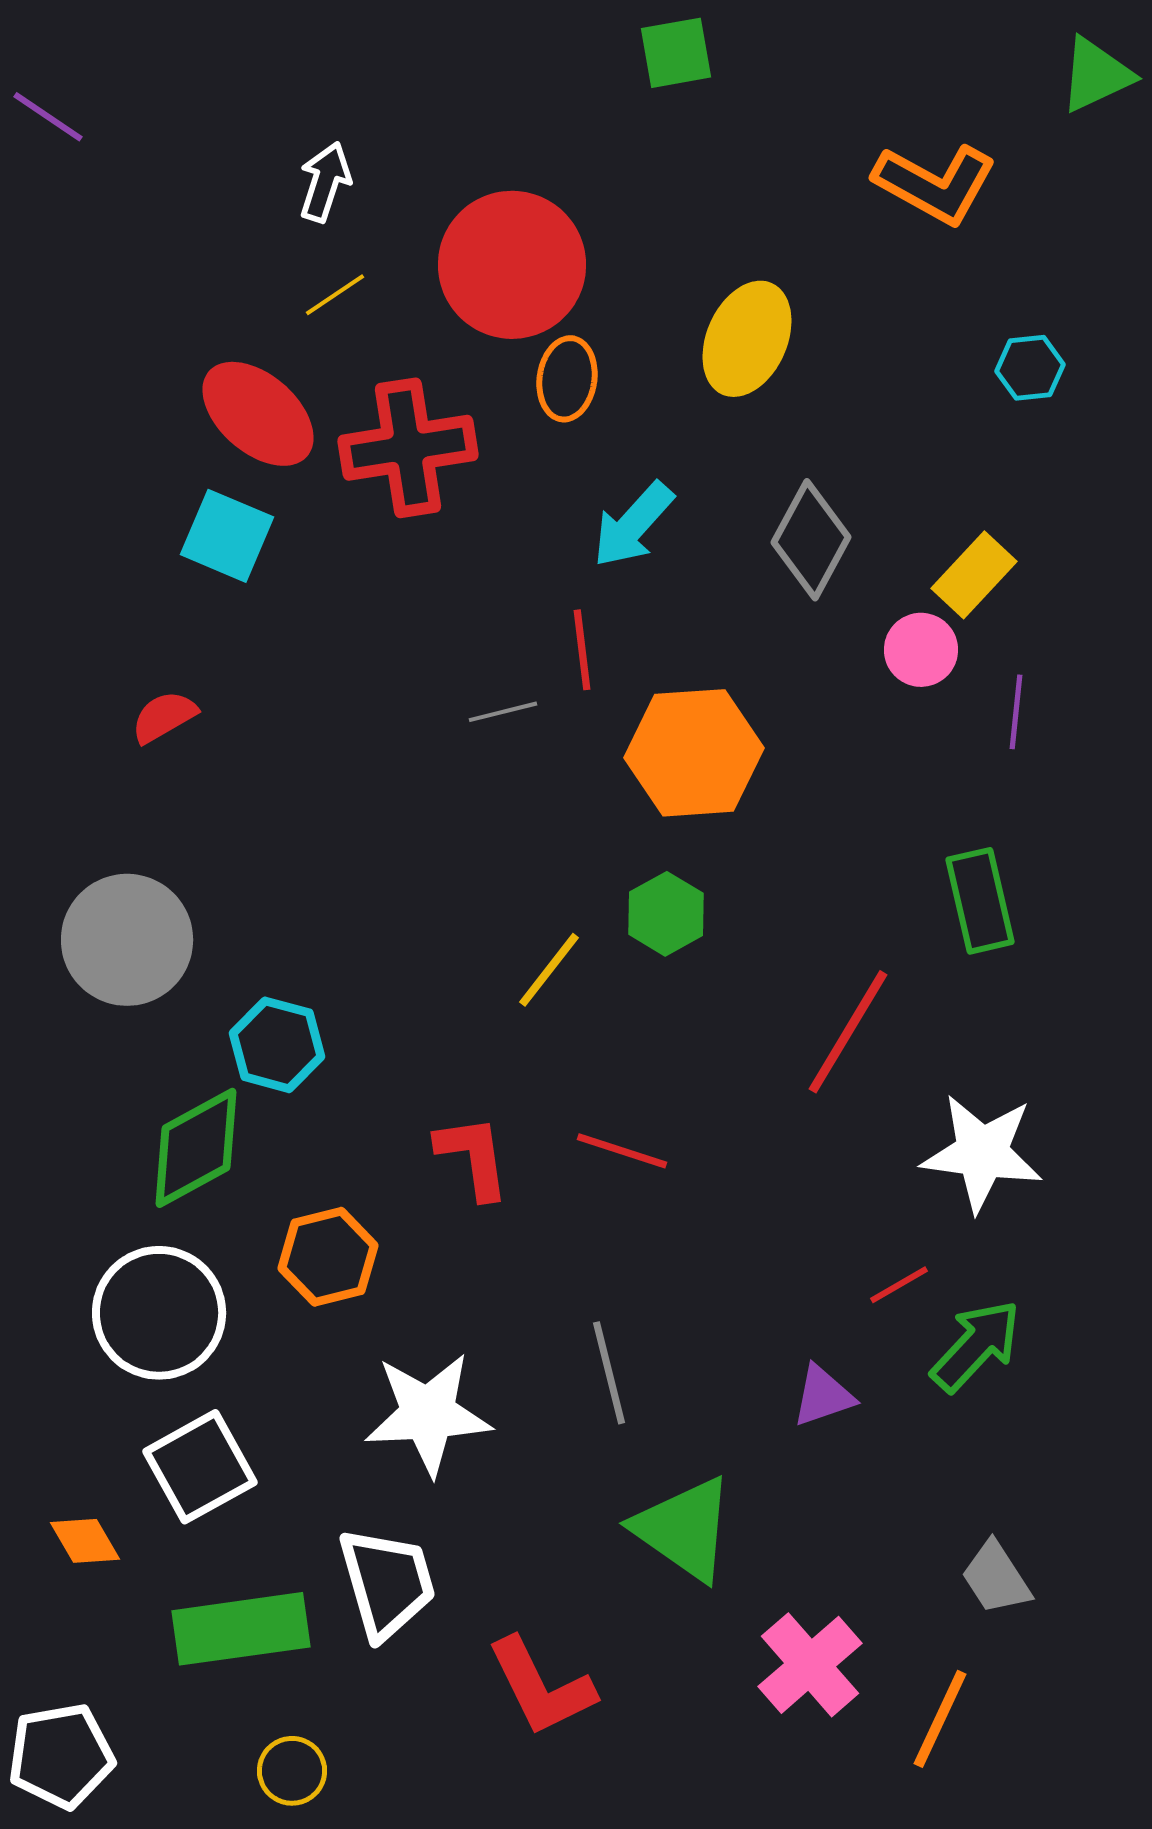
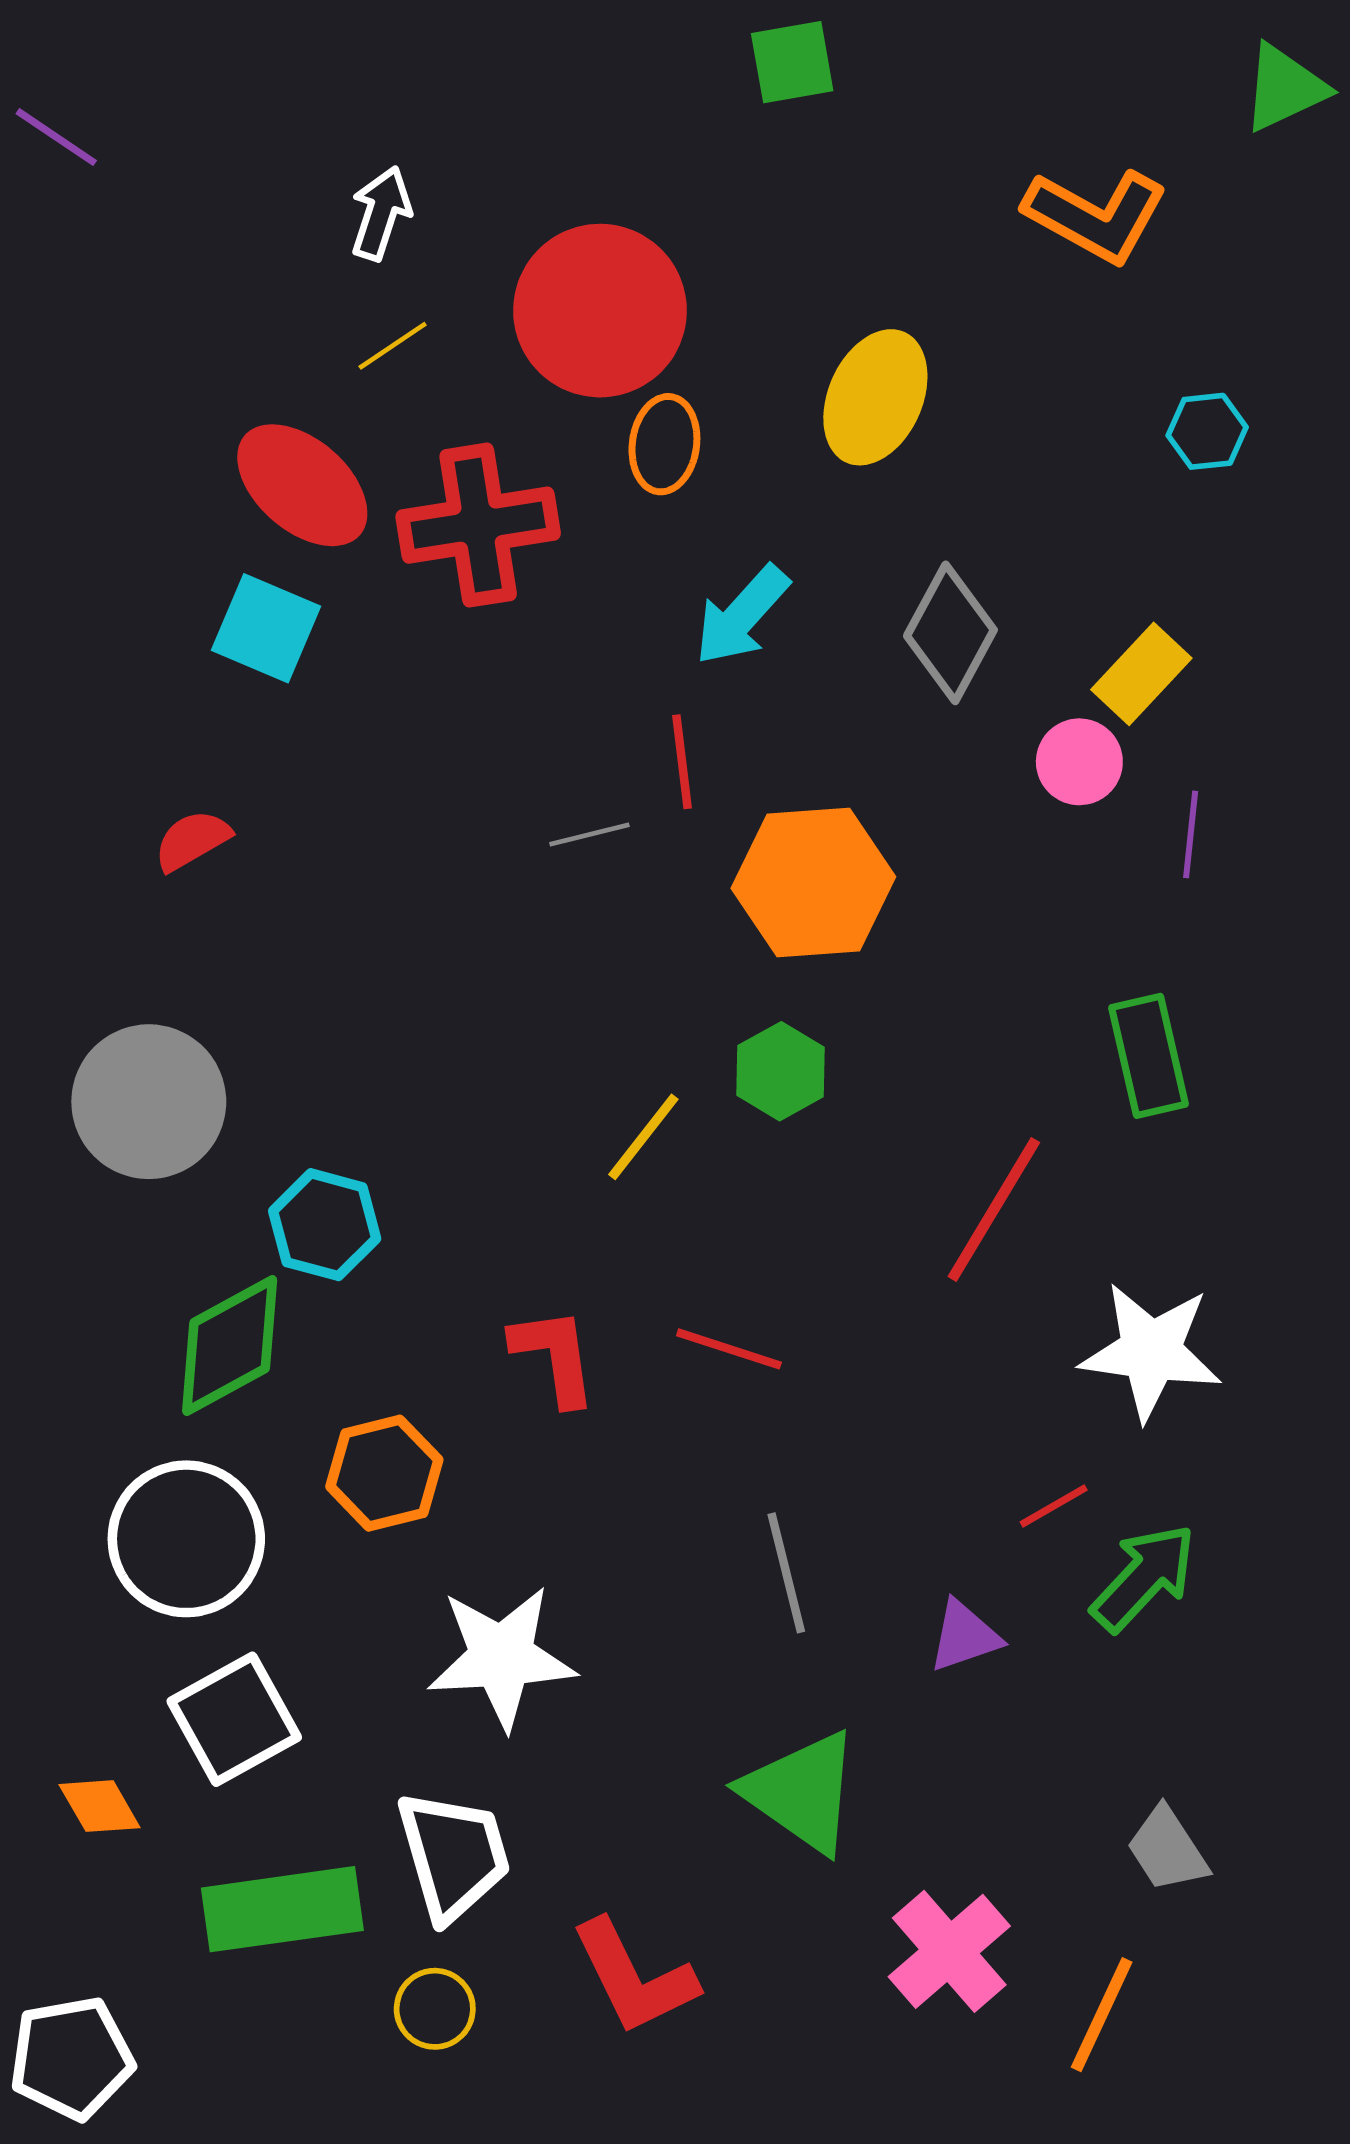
gray line: (609, 1373) -> (786, 1573), moved
yellow circle: (292, 1771) -> (435, 2009), moved

